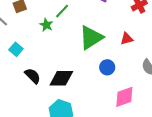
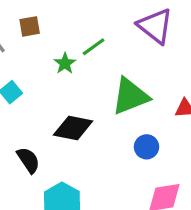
black semicircle: (33, 76) -> (28, 160), moved
black diamond: (61, 78) -> (73, 128), moved

